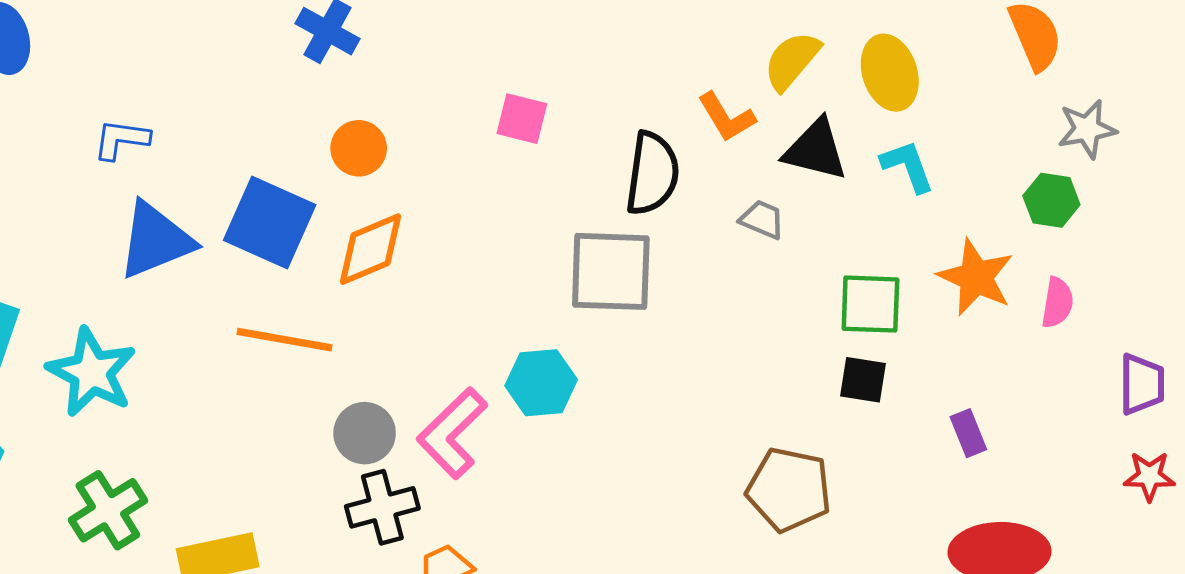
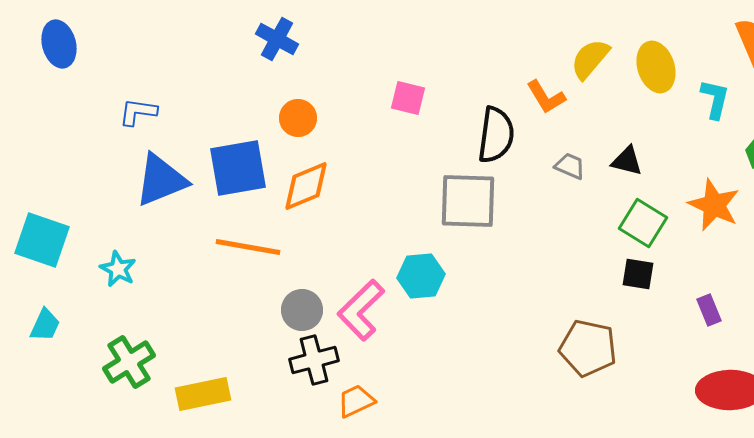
black triangle: (816, 150) -> (627, 161), moved, size x0.7
cyan L-shape: (908, 166) -> (715, 99), moved, turned 33
blue square: (270, 222) -> (238, 168), turned -34
green square: (870, 304) -> (643, 223), turned 30
cyan star: (92, 372) -> (118, 269), size x0.6

